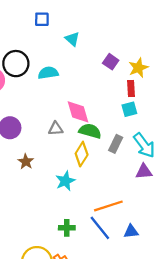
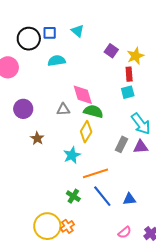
blue square: (42, 19) -> (50, 33), moved
black circle: (16, 64) -> (29, 39), moved
gray rectangle: (116, 144) -> (122, 144), moved
orange line: (108, 206) -> (96, 173), moved
green cross: (67, 228) -> (73, 196), turned 32

